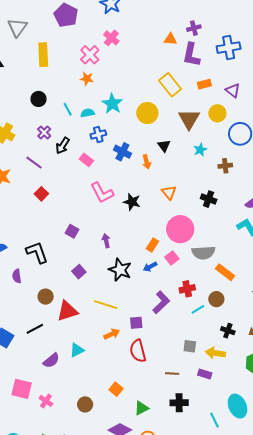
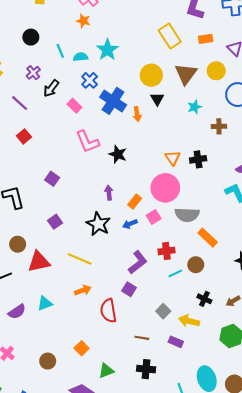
yellow circle: (147, 113) -> (151, 75), moved
blue cross: (98, 134) -> (90, 80), turned -35
blue cross: (122, 152) -> (113, 101), size x1.4
orange triangle: (169, 193) -> (173, 158), moved
black cross: (209, 199) -> (198, 159), turned -35
purple arrow: (106, 241) -> (109, 193), moved
purple square: (136, 323) -> (129, 289), moved, turned 32
gray square: (190, 346) -> (163, 311), turned 32

